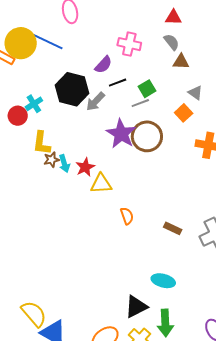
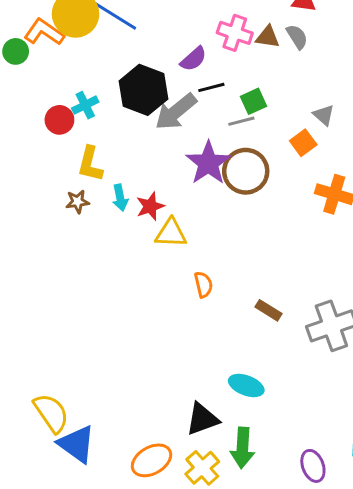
brown triangle: (181, 62) -> (268, 37), moved
gray arrow: (95, 102) -> (176, 112), size x1.4
brown star: (51, 160) -> (77, 202), moved

